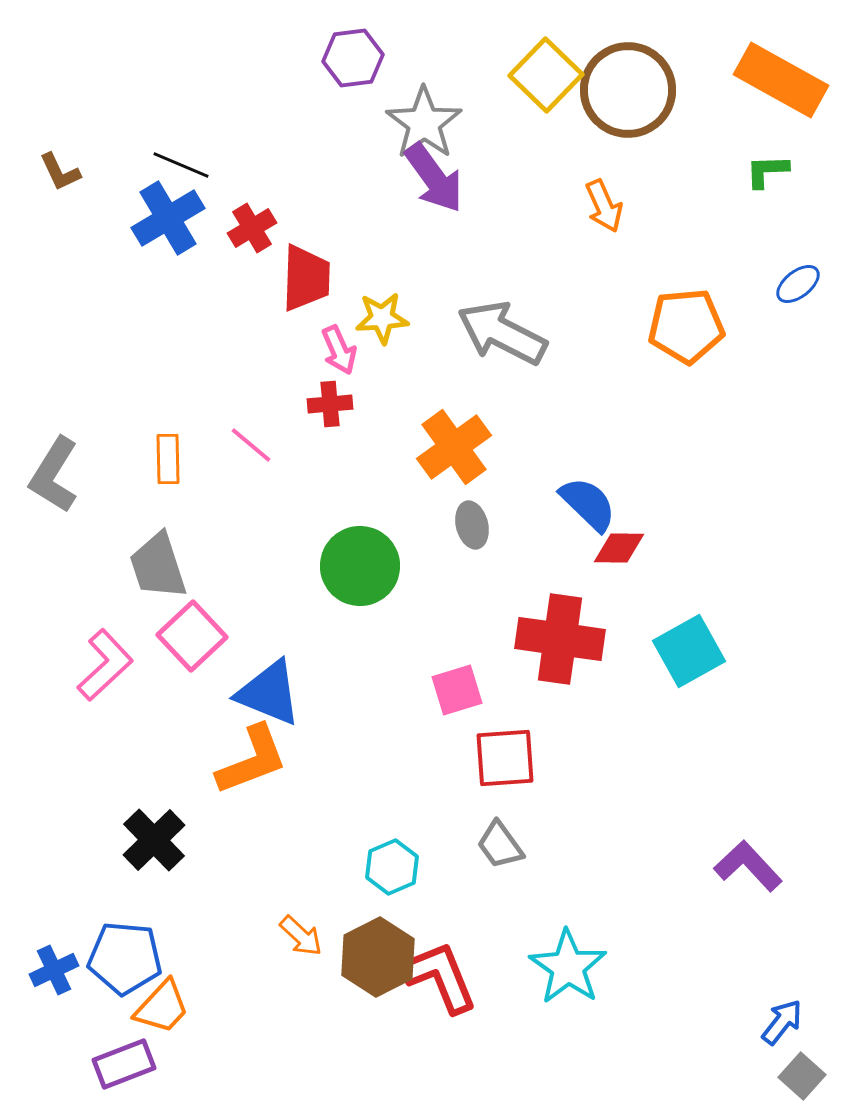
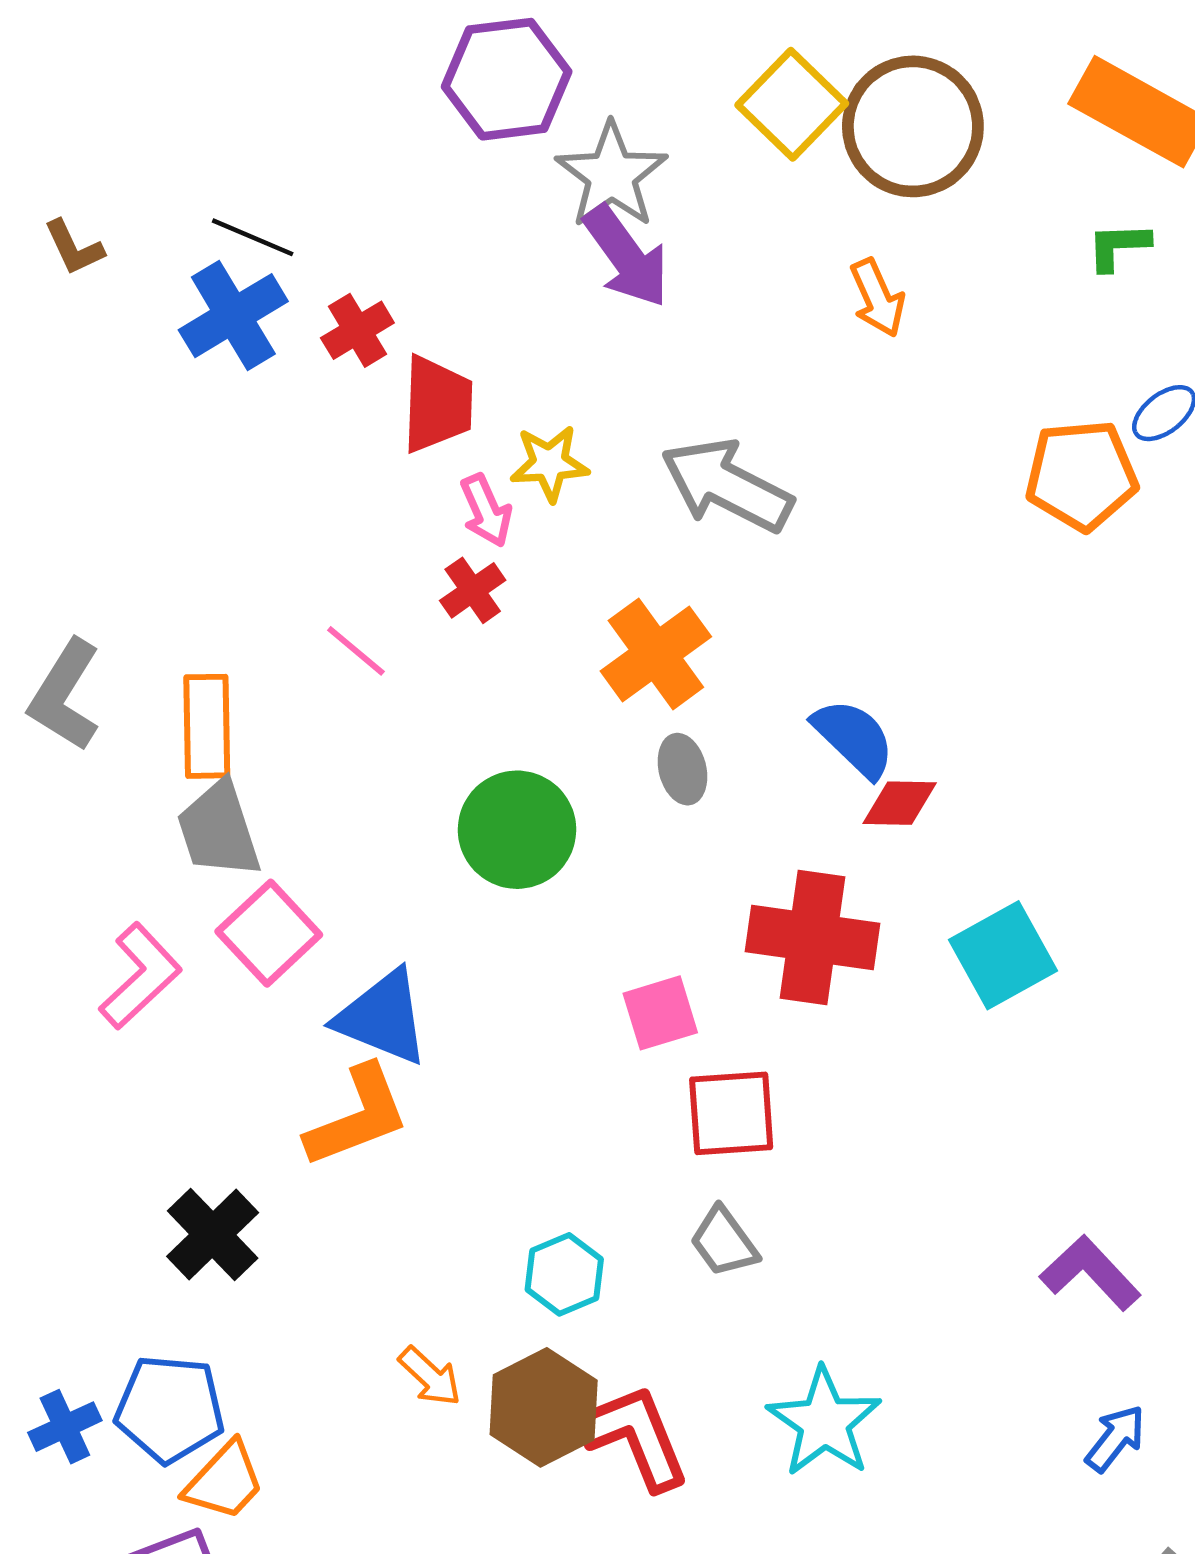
purple hexagon: (353, 58) -> (507, 79), size x1.4
orange pentagon: (686, 326) -> (1081, 475), moved
red cross: (330, 404) -> (473, 590), turned -30
orange rectangle: (168, 459) -> (207, 726), moved, size x1.4
blue arrow: (782, 1022) -> (1115, 1438), moved

